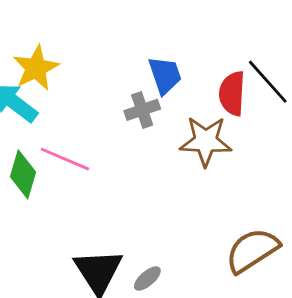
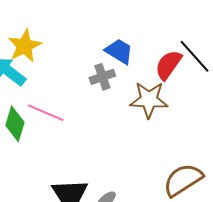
blue trapezoid: (165, 75) -> (119, 51), turned -40
red semicircle: (232, 93) -> (168, 65), turned 32

